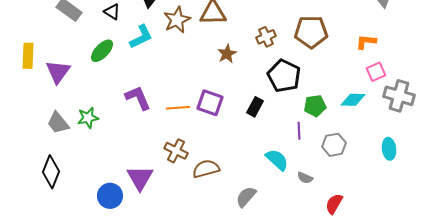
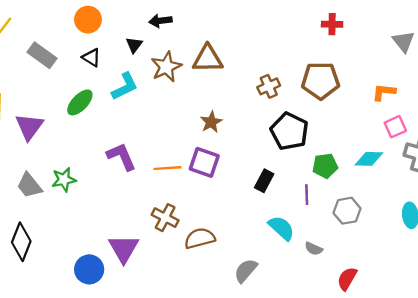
brown star: (227, 54) -> (211, 122), moved
black rectangle: (255, 107) -> (264, 181), moved

